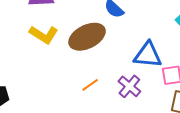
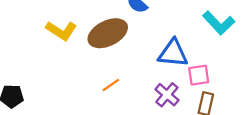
purple cross: (129, 86) -> (167, 95), moved

